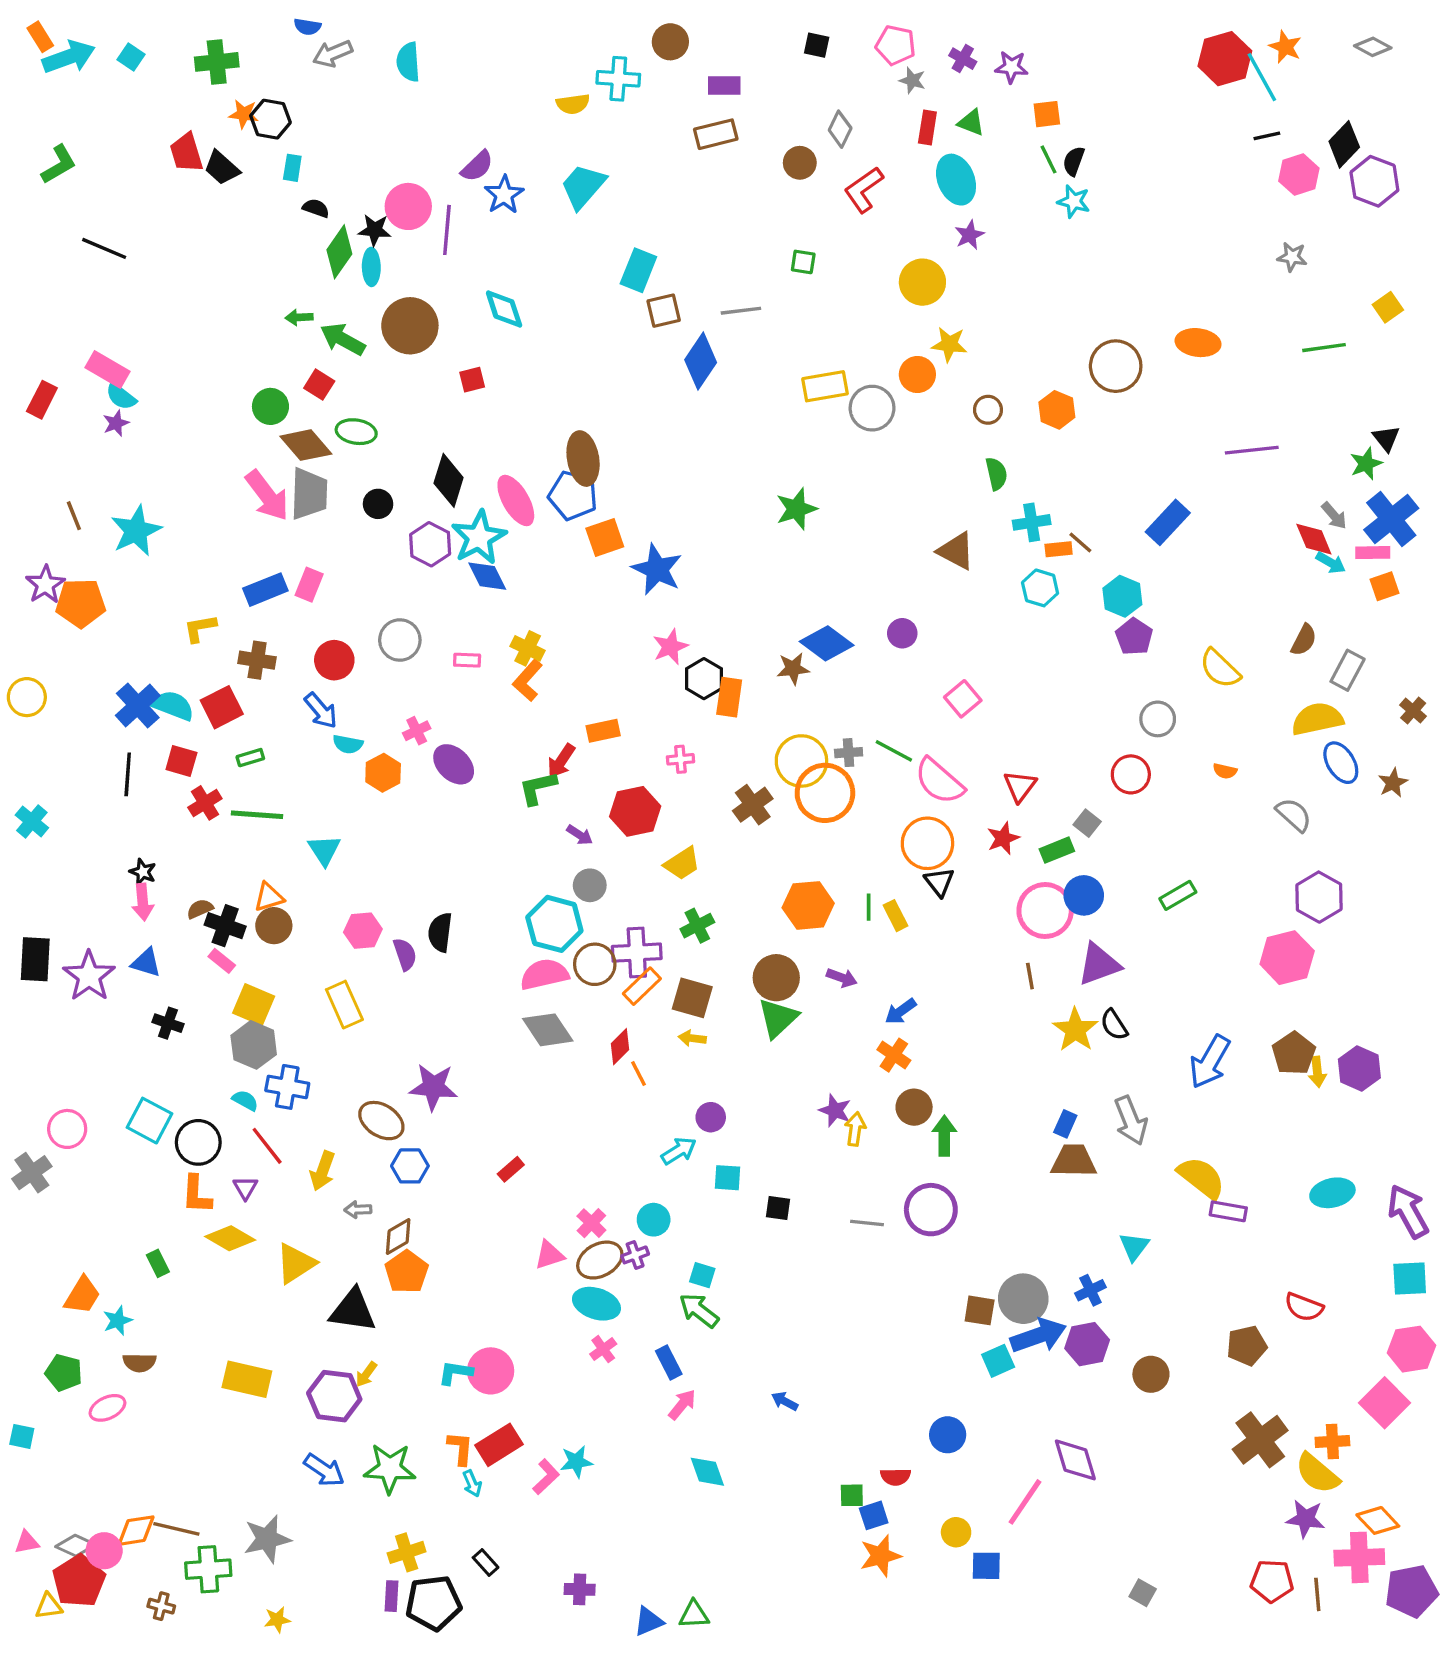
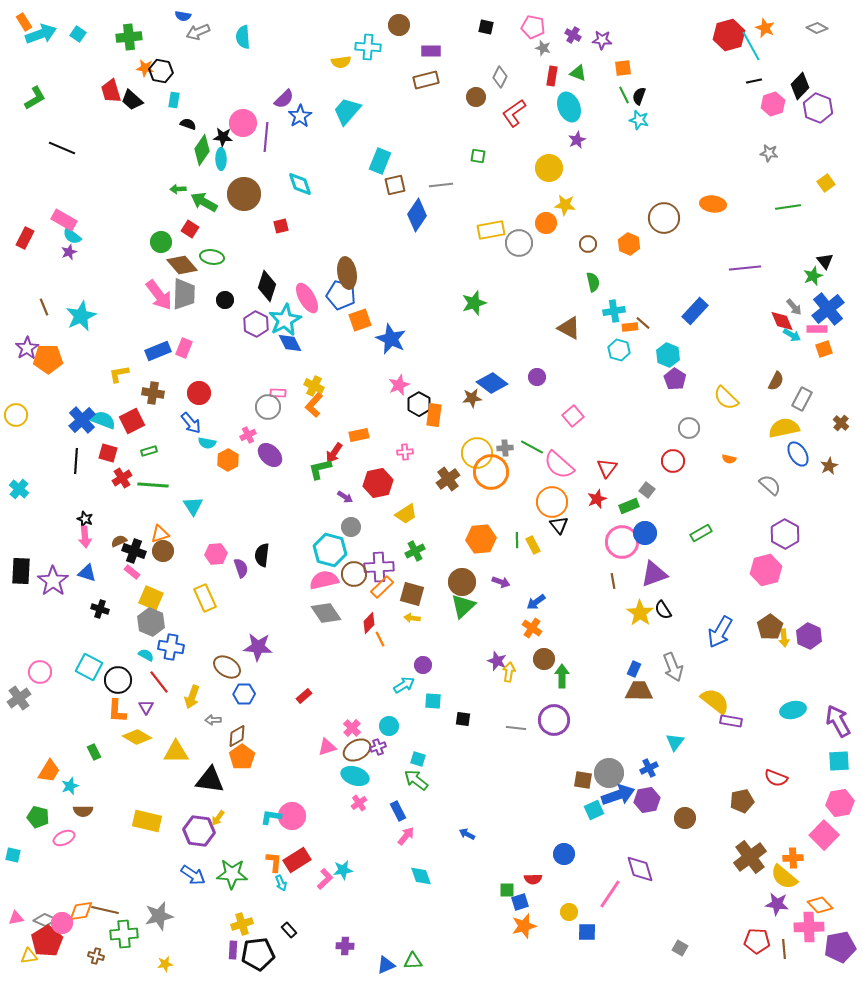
gray circle: (400, 640) -> (268, 407), moved
yellow triangle: (296, 1263) -> (176, 752), turned 32

